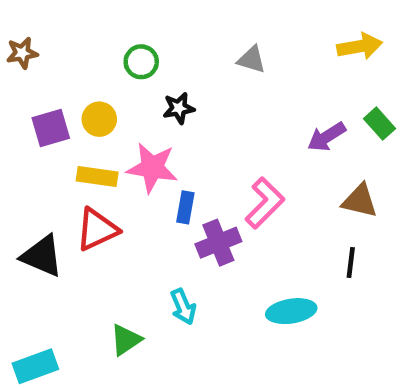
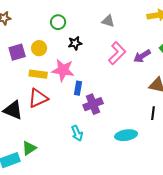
pink L-shape: (265, 203) -> (117, 53), moved
green triangle: (126, 340) -> (29, 148), moved

